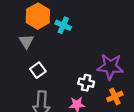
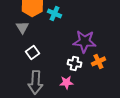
purple star: (110, 67) -> (84, 41), moved
orange cross: (115, 96) -> (98, 61), moved

